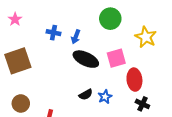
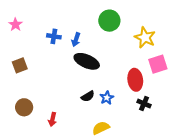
pink square: (116, 58) -> (158, 64), moved
brown square: (18, 61) -> (20, 65), size x0.6

